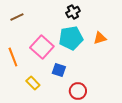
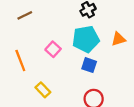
pink square: (42, 47) -> (53, 49), size x0.6
blue square: (59, 70) -> (89, 65), moved

